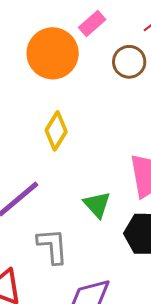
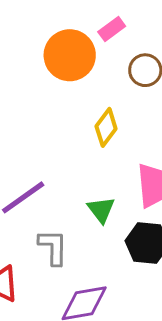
yellow diamond: (56, 131) -> (106, 127), moved

